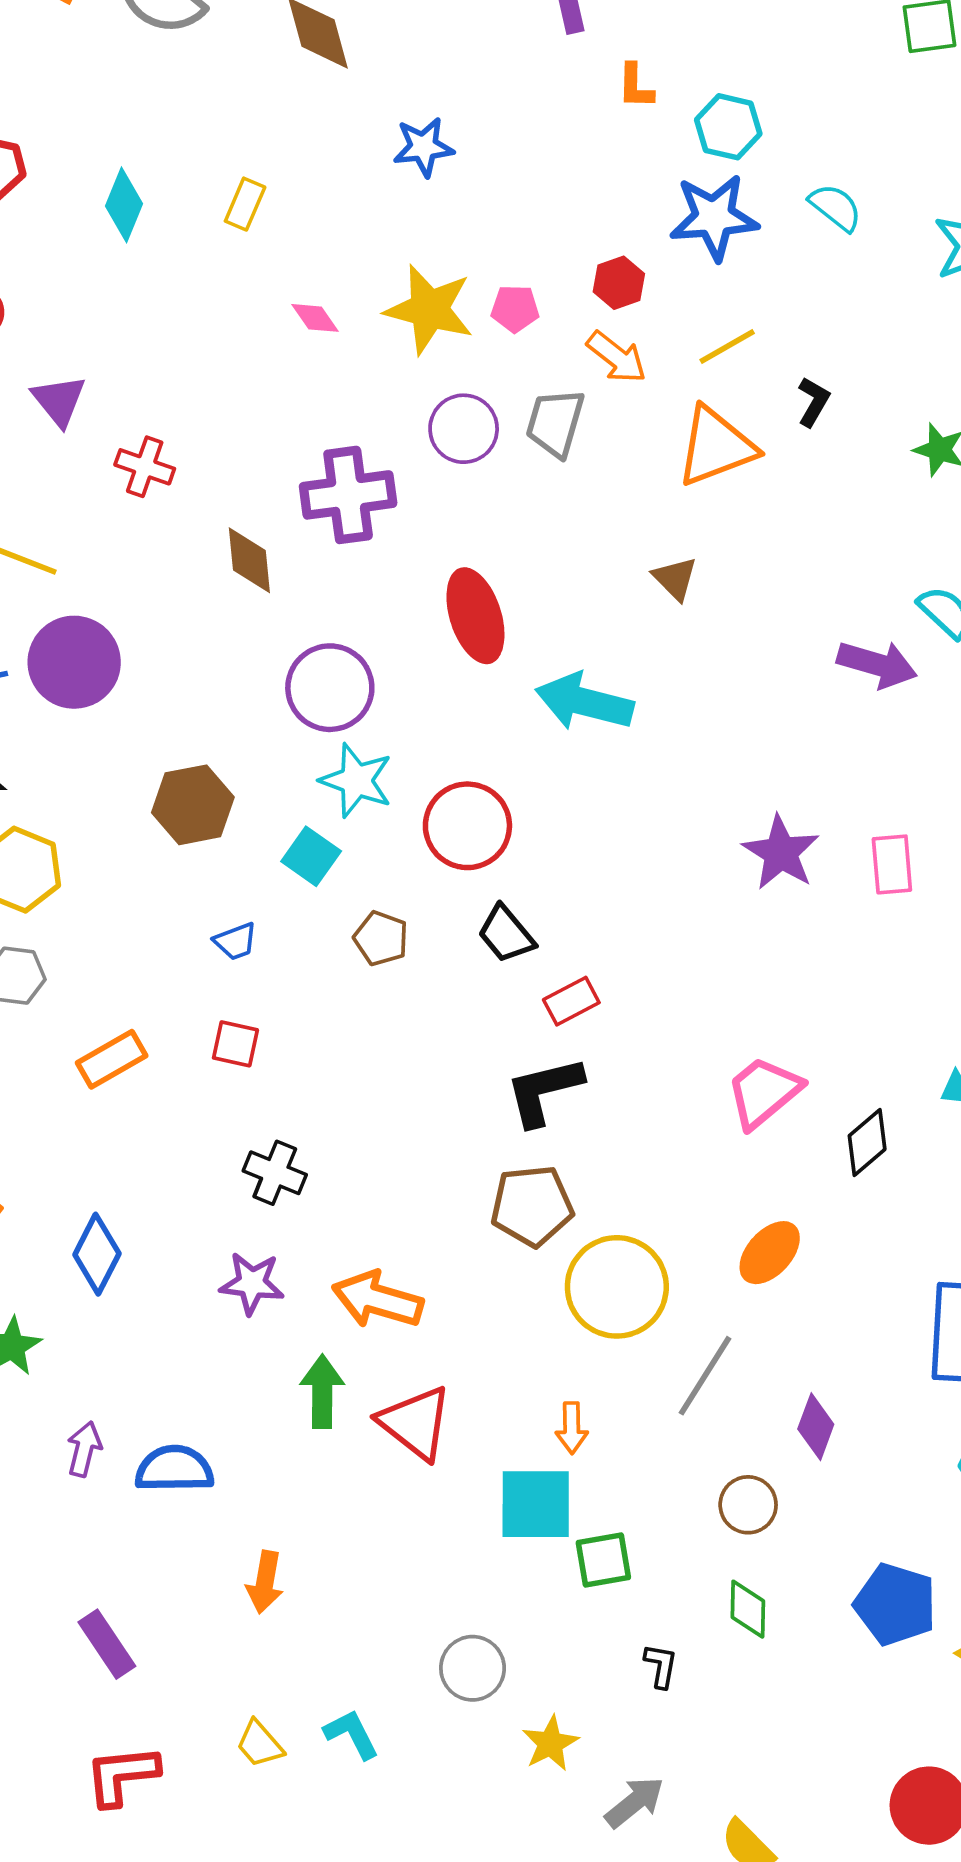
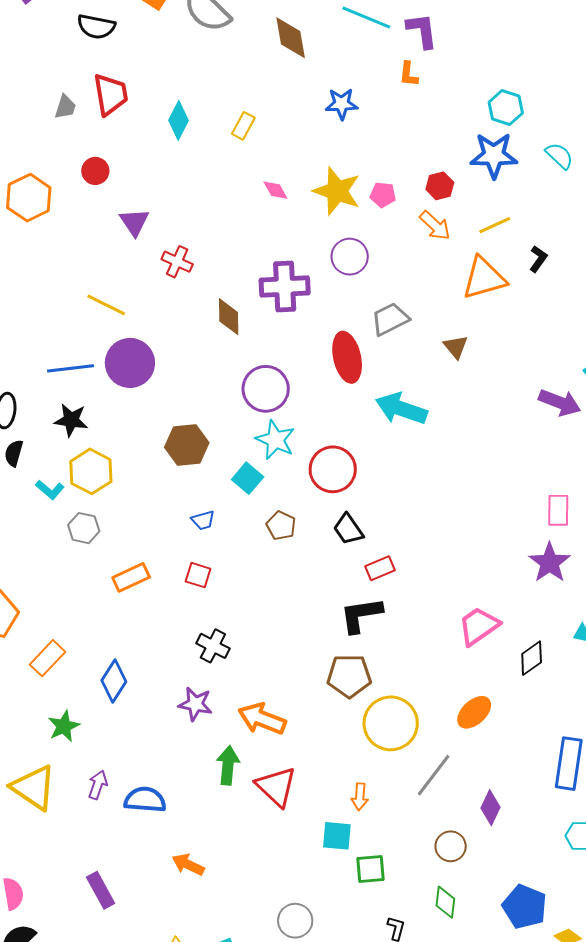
orange L-shape: (636, 86) -> (409, 74), moved
gray trapezoid: (555, 423) -> (390, 319), moved, turned 42
purple star: (781, 853) -> (550, 563), moved
cyan square: (536, 1504) -> (337, 836), size x0.7
orange arrow: (265, 1582) -> (188, 865), turned 100

